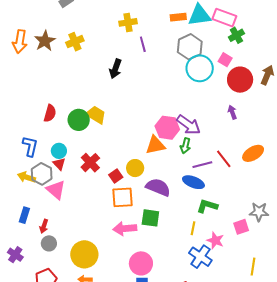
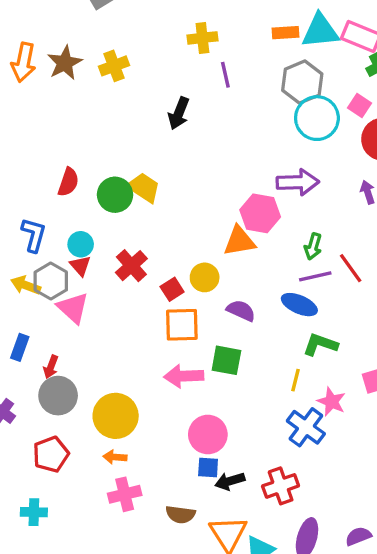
purple arrow: (189, 125) -> (298, 182), moved, turned -40
green arrow: (185, 146) -> (313, 246), moved
purple semicircle: (158, 187) -> (241, 311), size x0.7
gray circle: (49, 243) -> (58, 396), size x1.5

